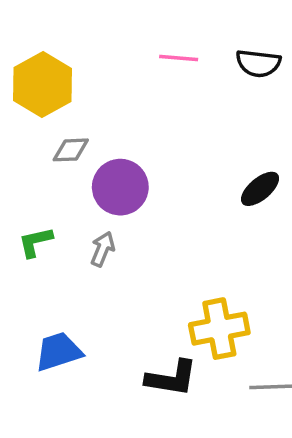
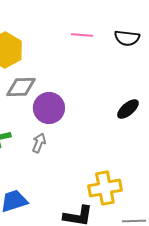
gray diamond: (71, 150) -> (21, 87), size x1.4

